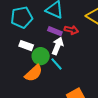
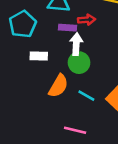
green circle: (41, 56) -> (79, 63), moved
cyan line: (56, 64) -> (86, 96), moved

